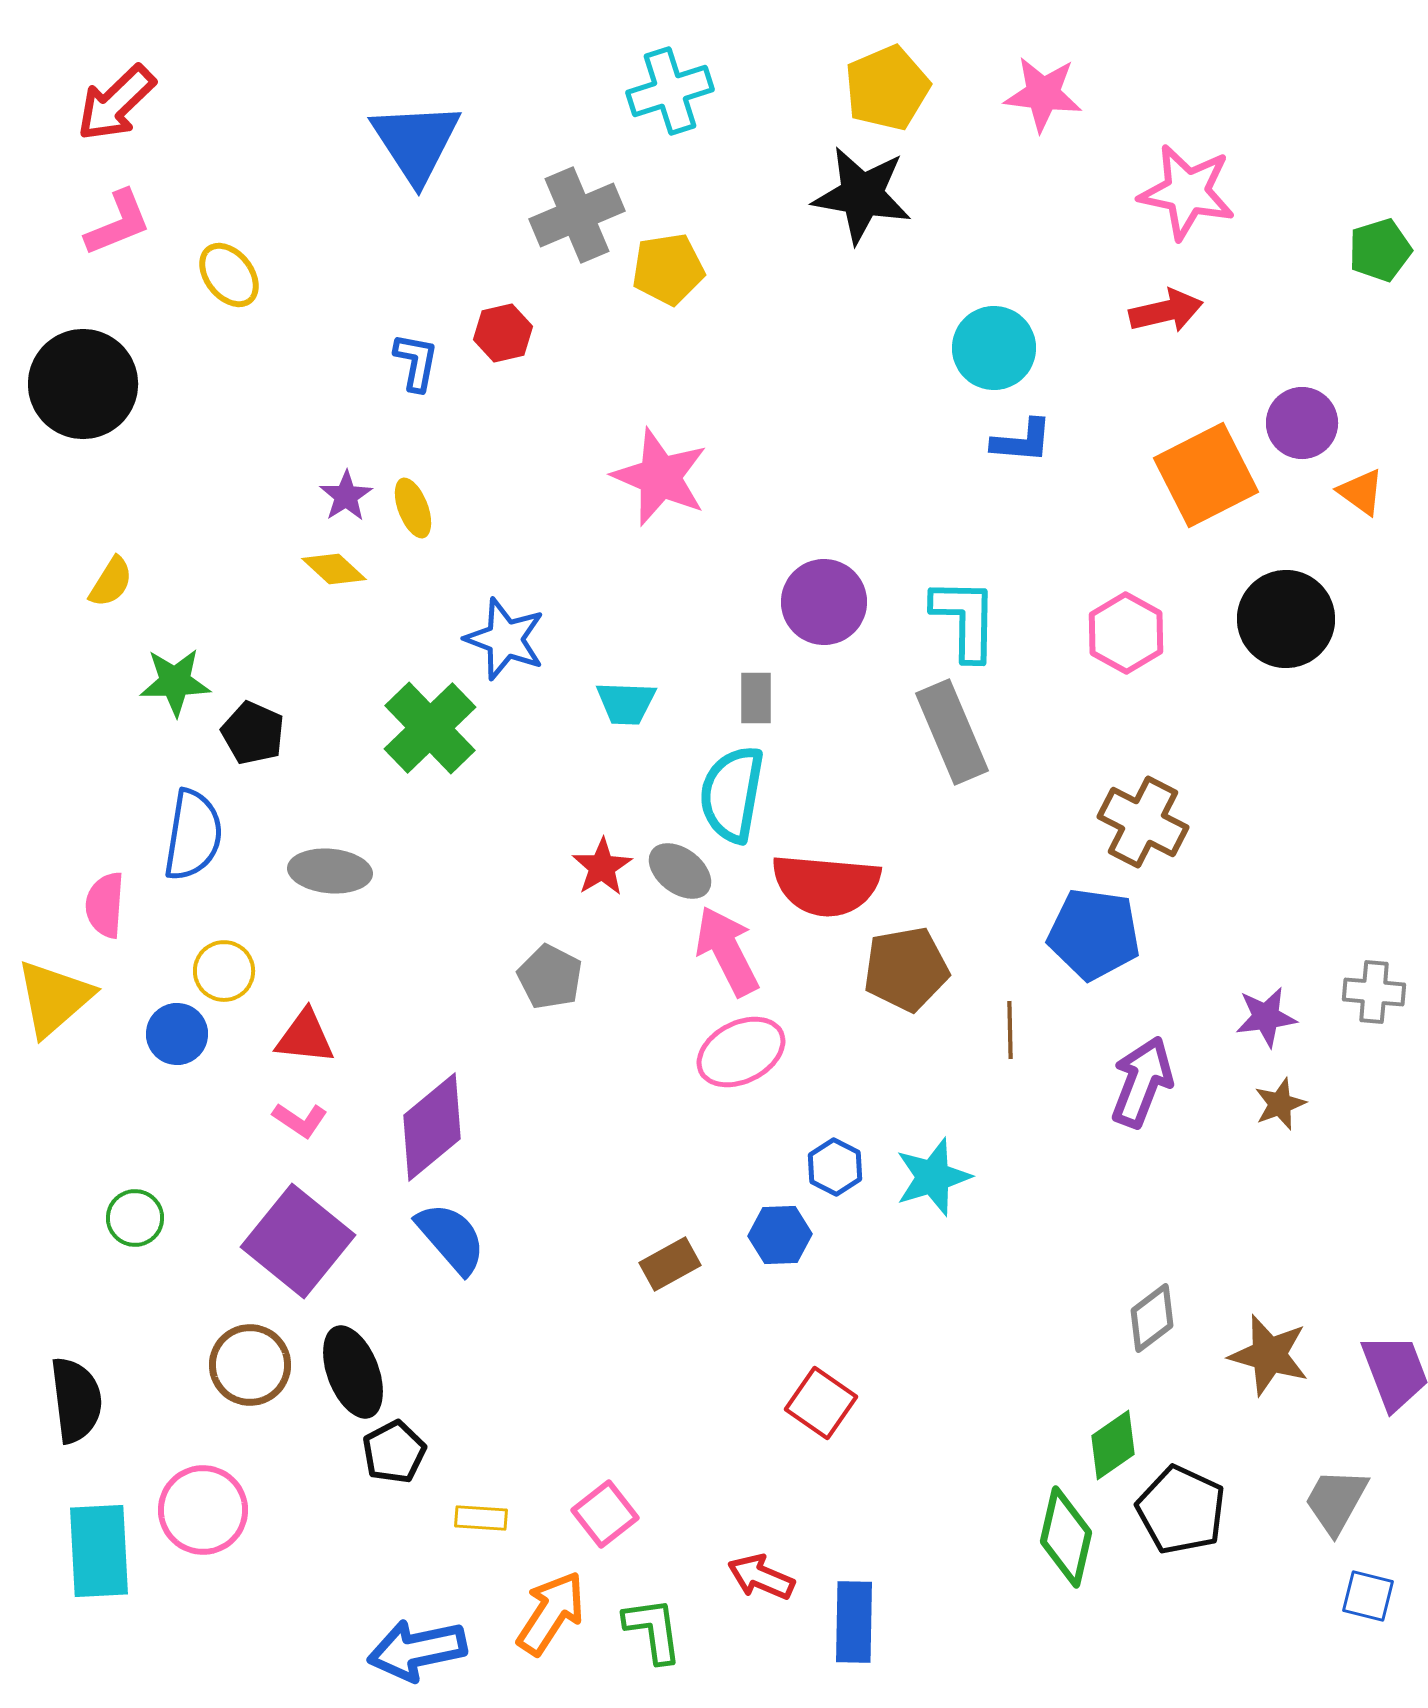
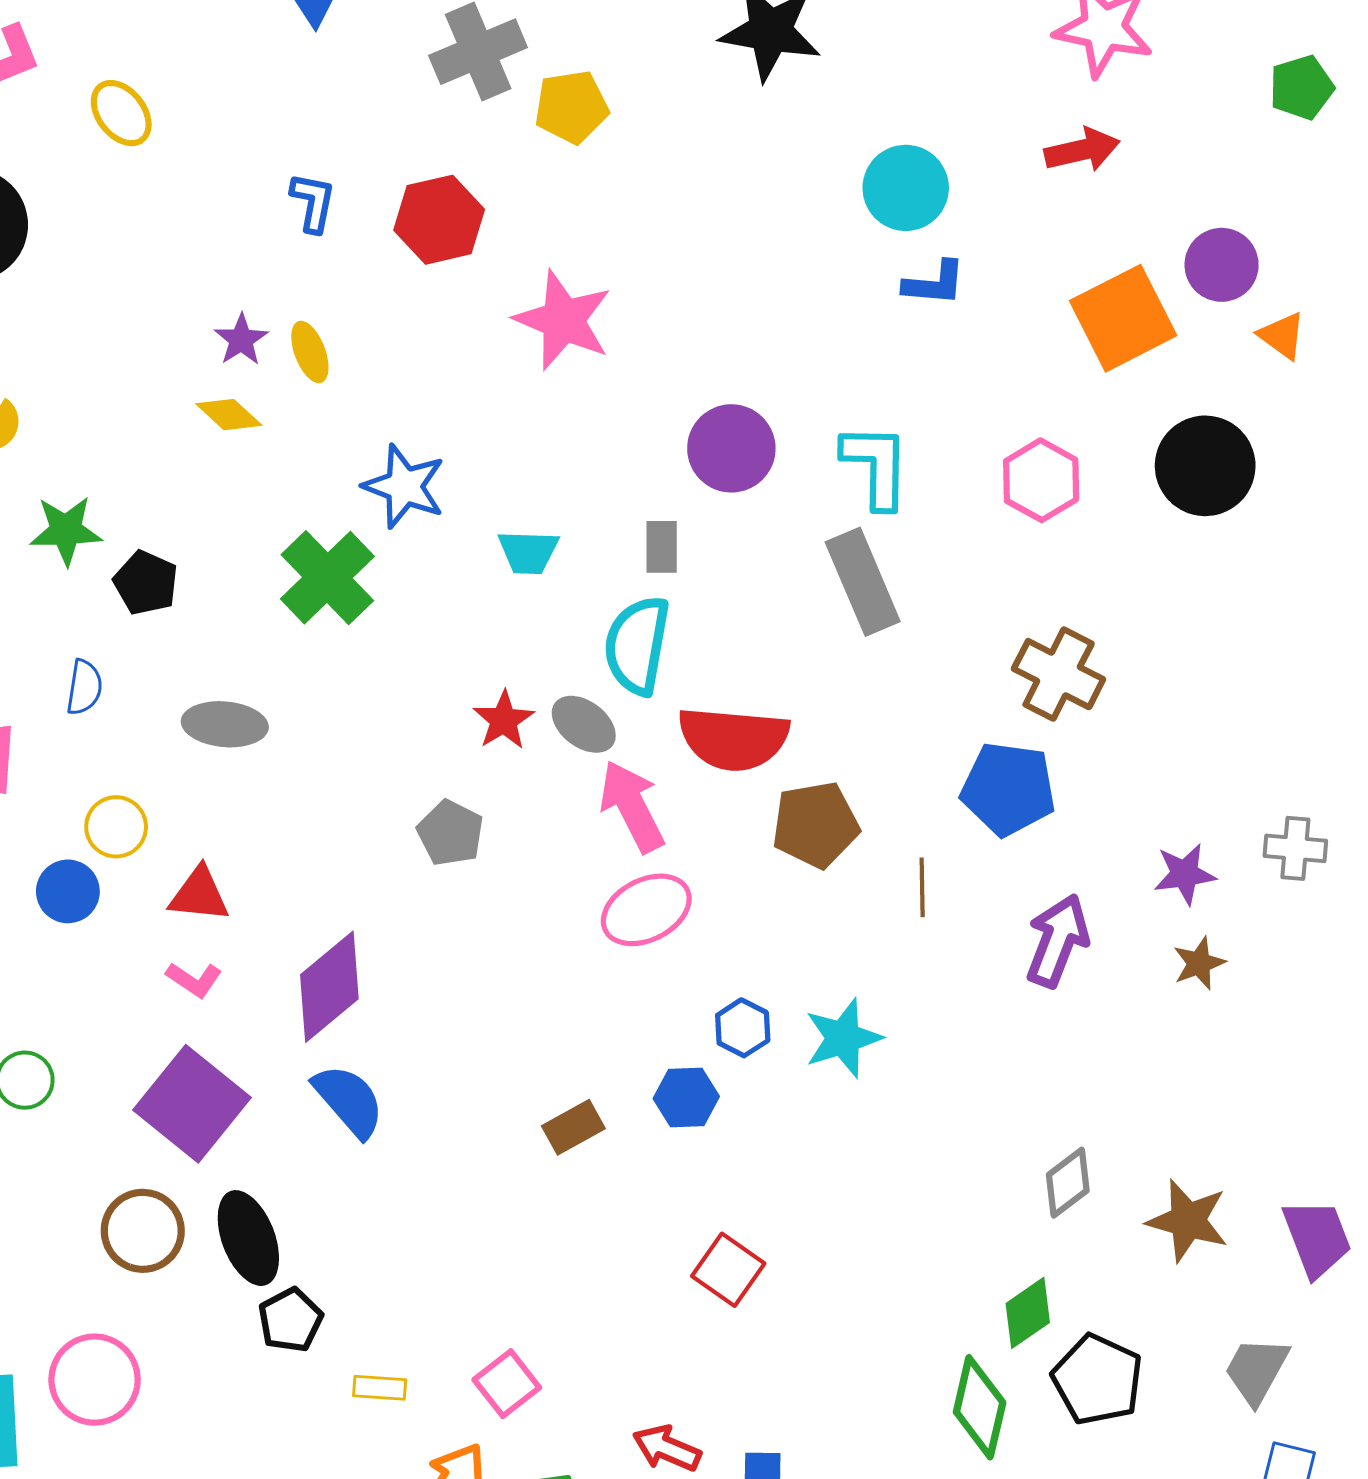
red hexagon: (503, 333) -> (439, 220), moved, size x1.5
blue semicircle: (193, 835) -> (84, 687), size x0.6

